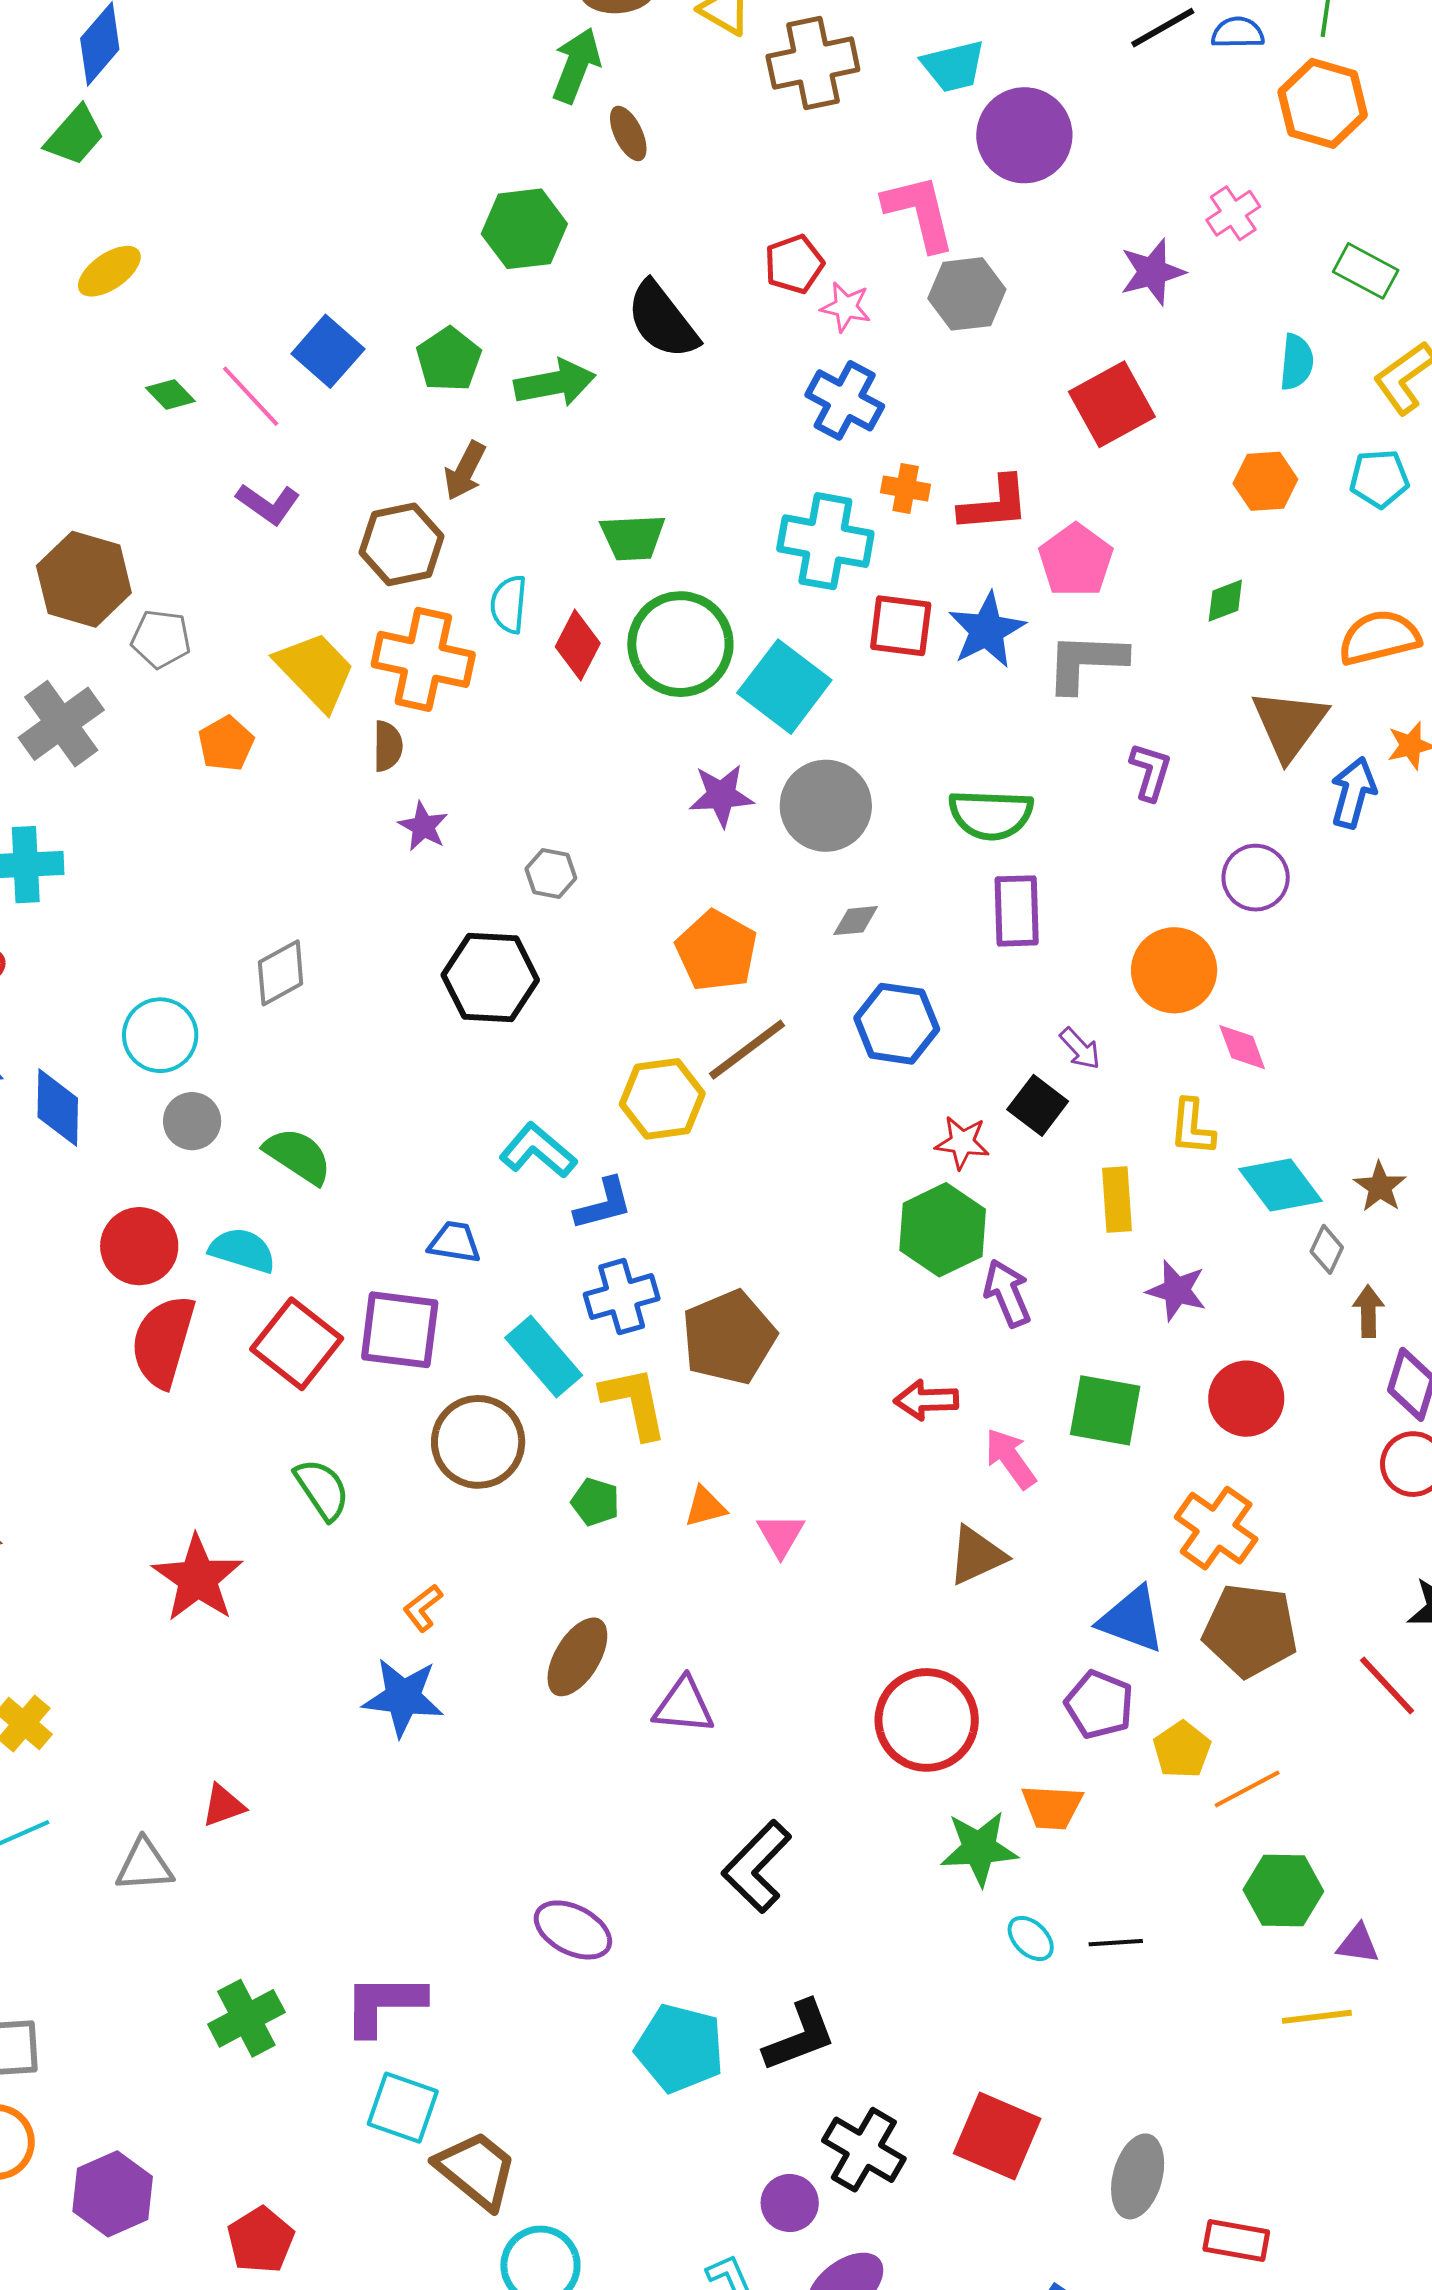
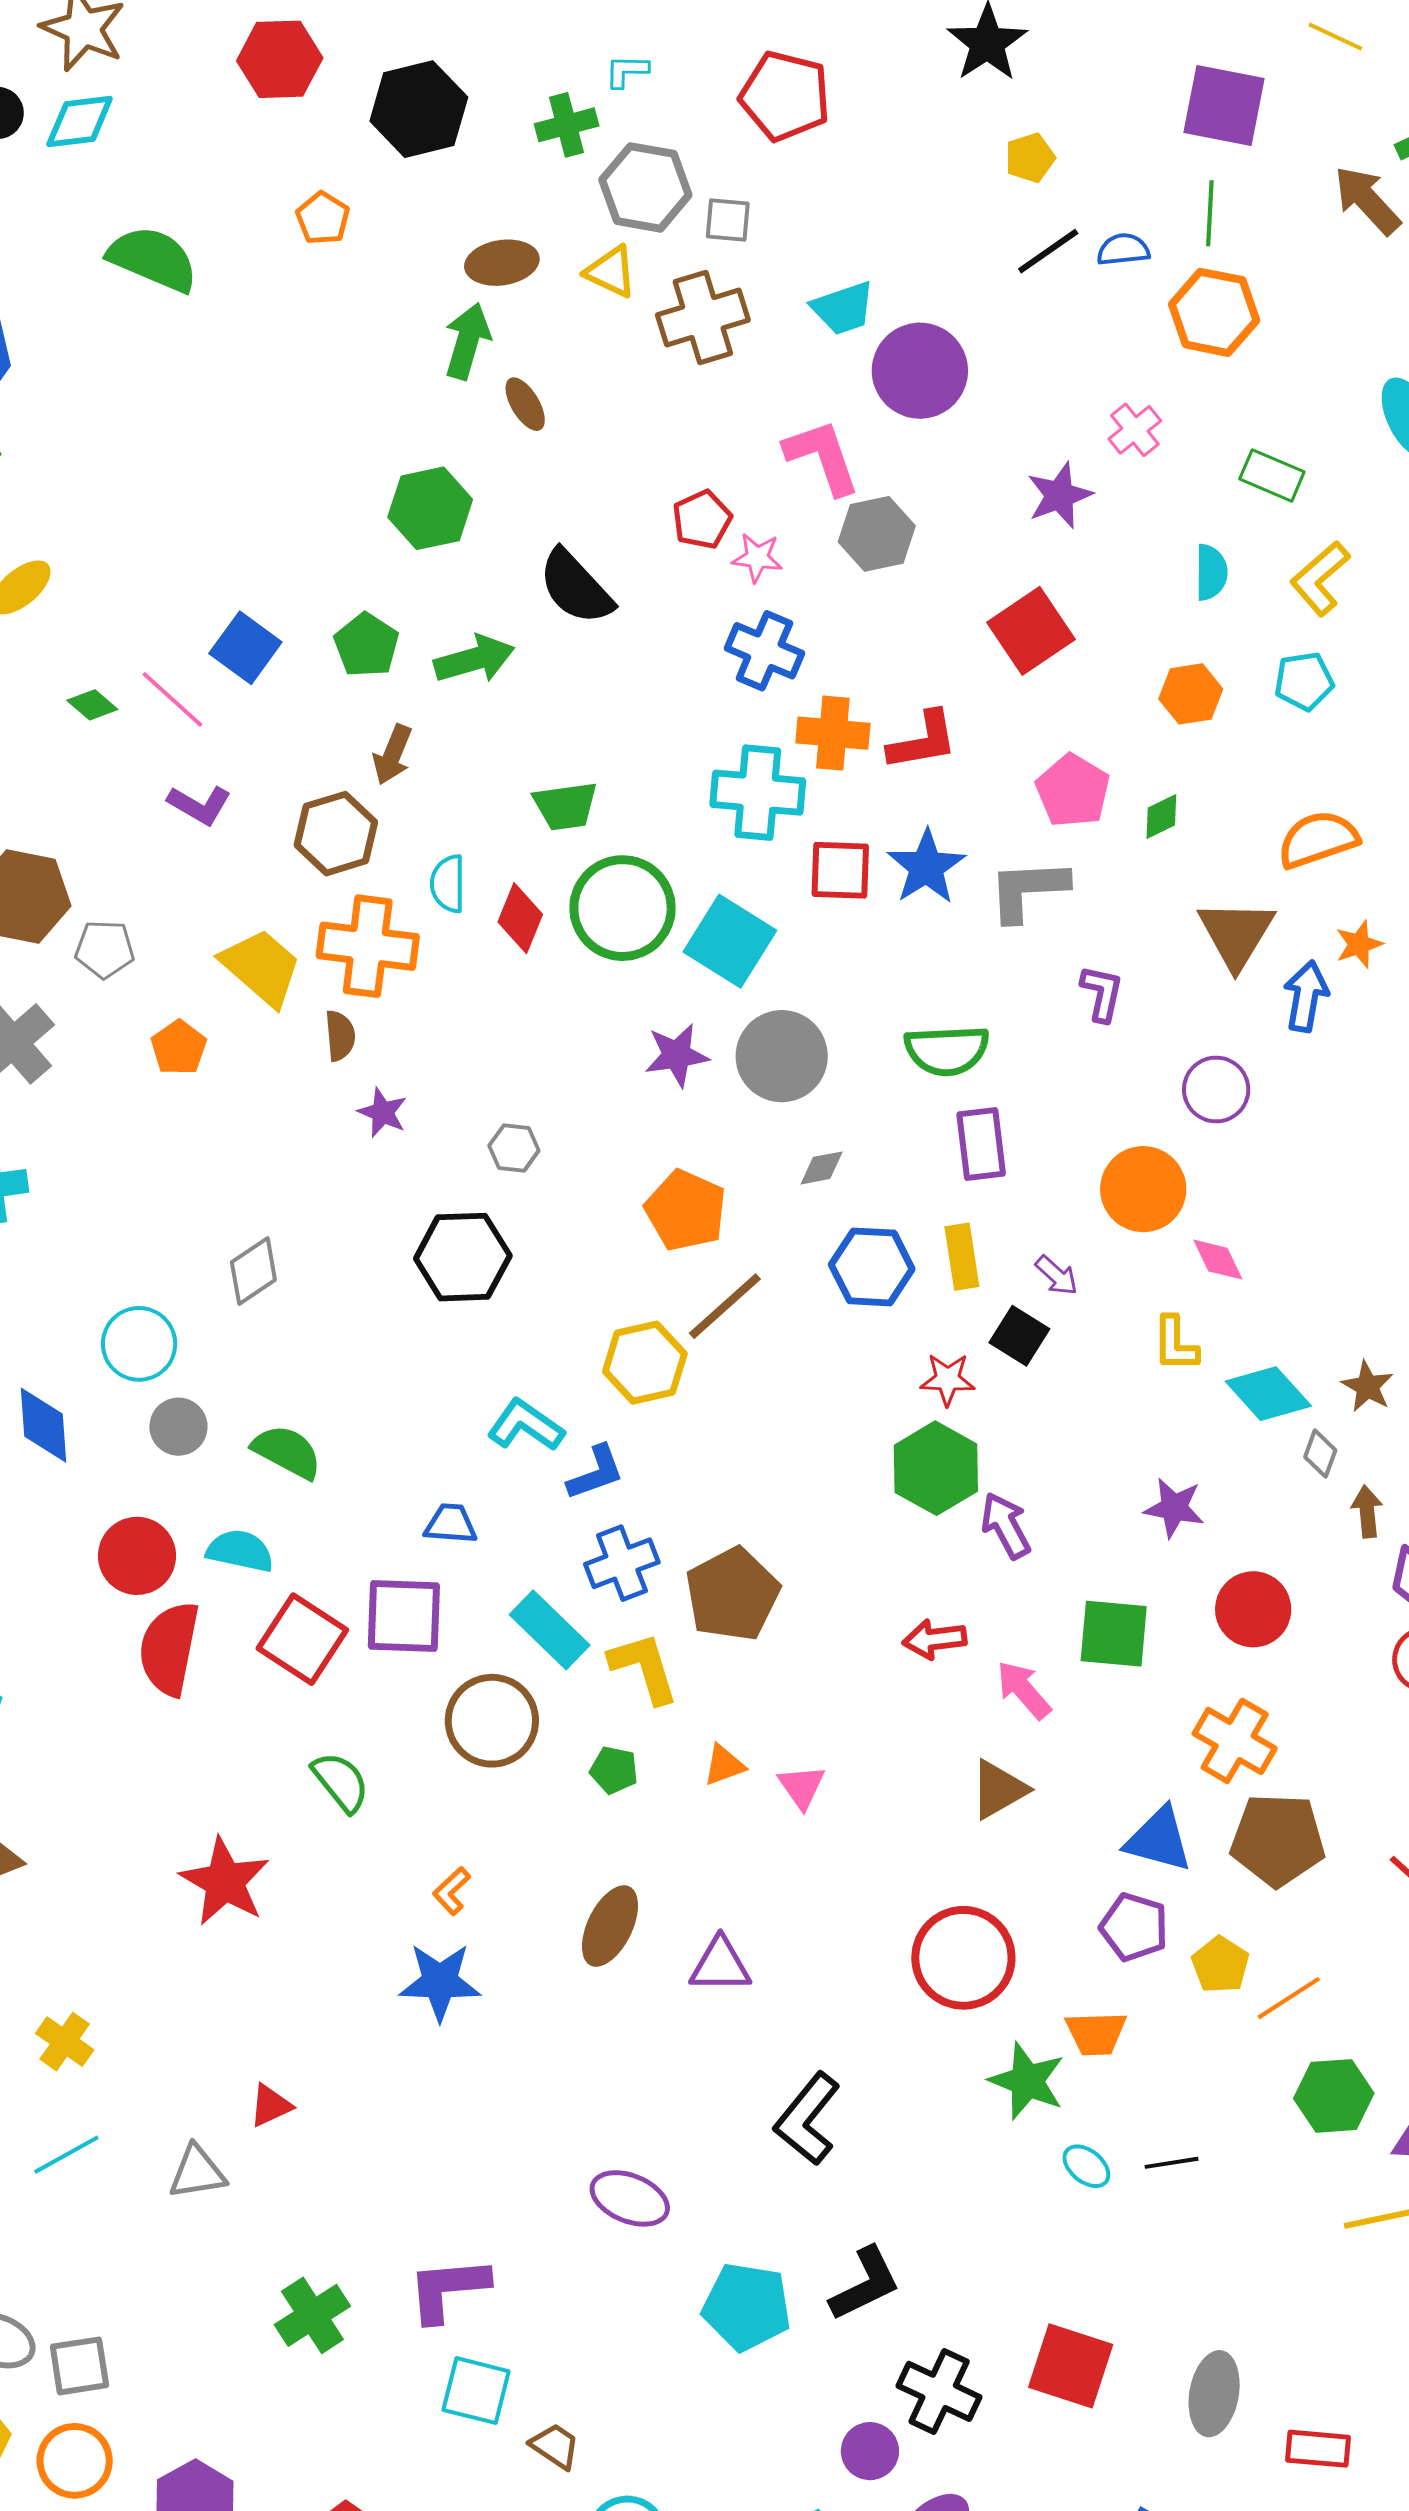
orange cross: (906, 488) -> (833, 733), size x1.5
pink pentagon: (1076, 560) -> (1073, 791), moved
yellow rectangle: (1117, 1199) -> (962, 1257), moved
green star: (979, 1848) -> (1027, 2081), turned 30
brown trapezoid: (476, 2170) -> (555, 2446), size x0.6

